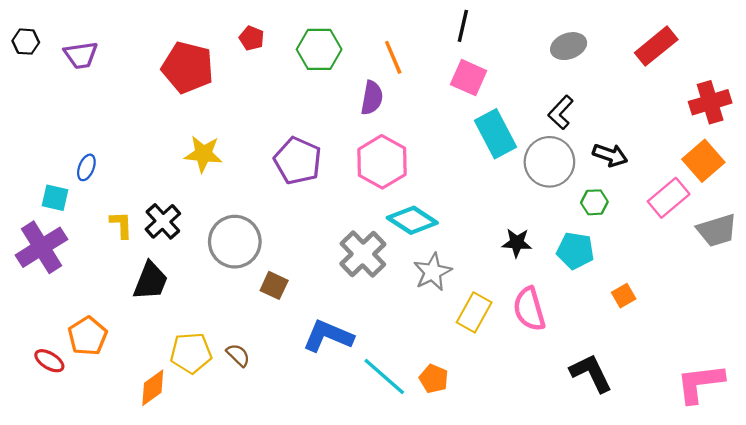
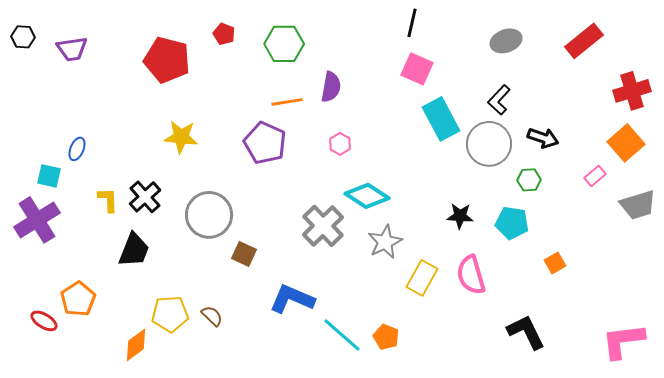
orange line: (393, 57) -> (287, 102), moved, turned -76
pink hexagon: (382, 162) -> (340, 144), size x0.5
pink rectangle: (669, 198) -> (595, 176), size x0.6

